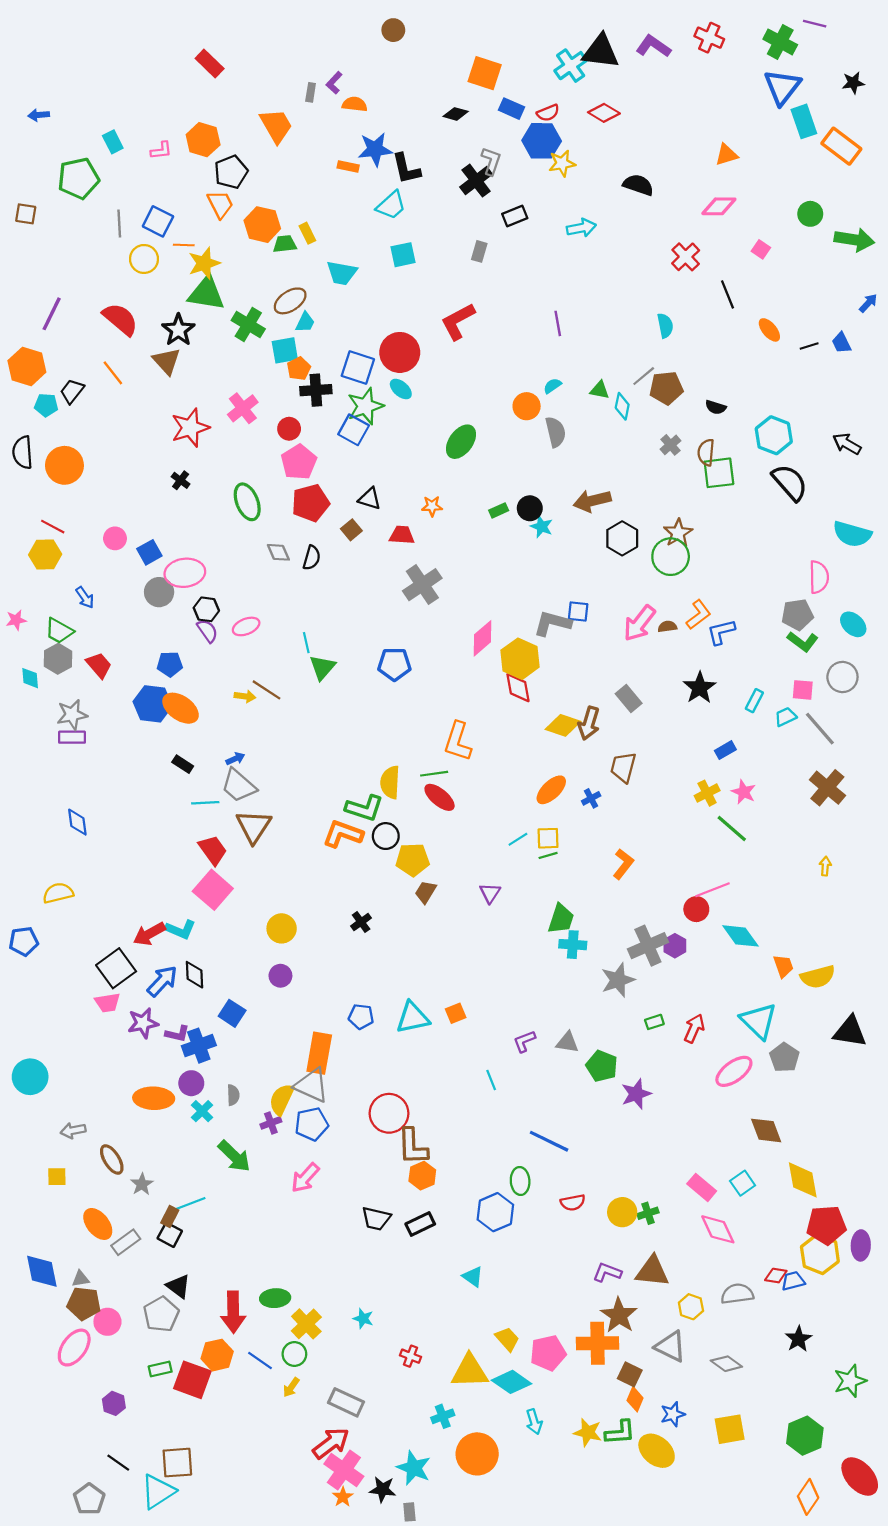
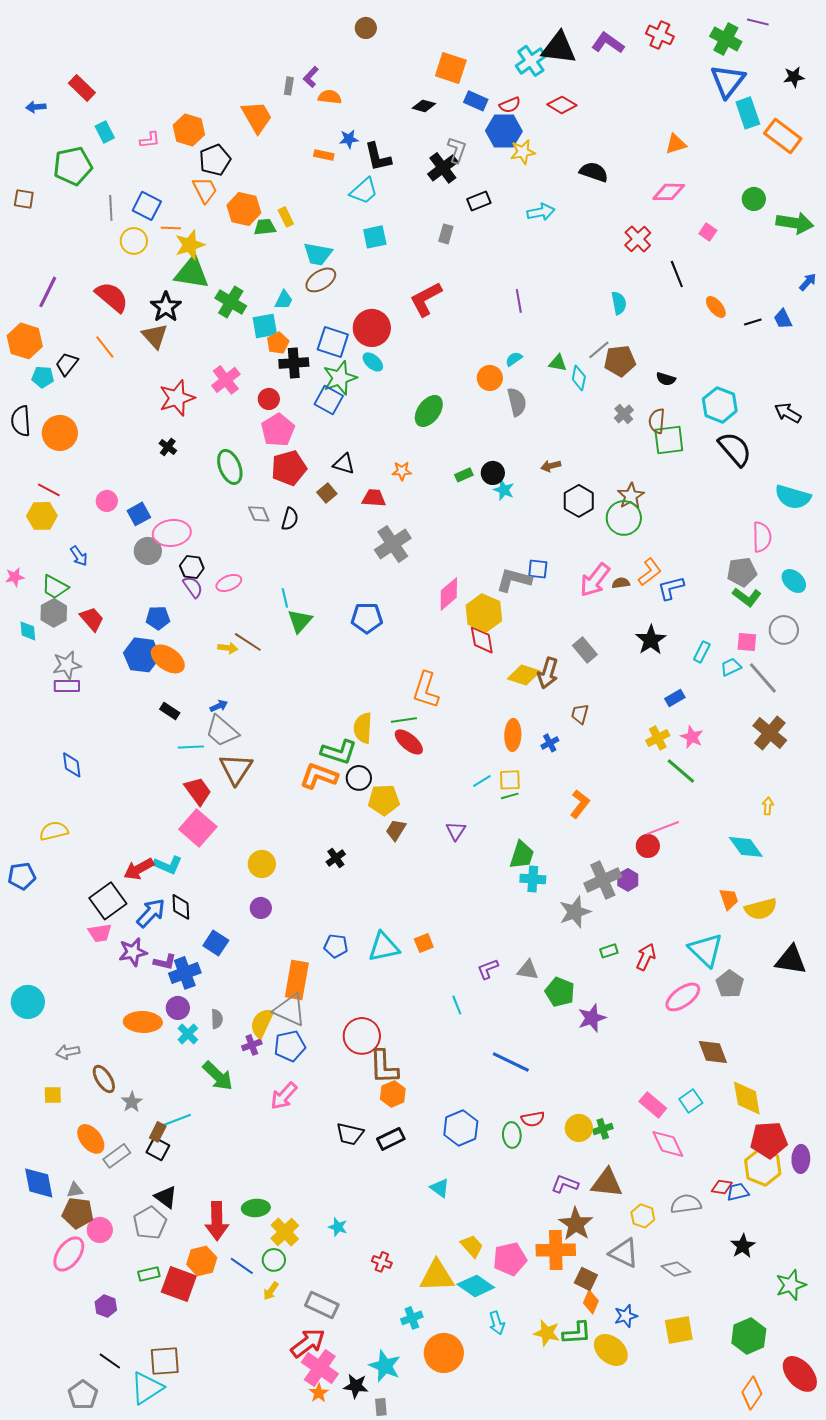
red rectangle: (210, 63) -> (82, 88), moved
blue star: (375, 149) -> (349, 139), size x0.6
brown ellipse: (290, 301) -> (321, 280), moved
brown arrow: (592, 501) -> (551, 466), size x0.6
brown trapezoid: (623, 767) -> (580, 714), size x0.7
orange ellipse: (551, 790) -> (513, 735), turned -44
cyan diamond: (740, 936) -> (746, 847), moved
green ellipse: (520, 1181) -> (512, 1135), moved

